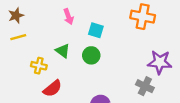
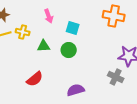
green triangle: (63, 51) -> (44, 46), turned -40
yellow cross: (39, 66) -> (23, 32), moved

